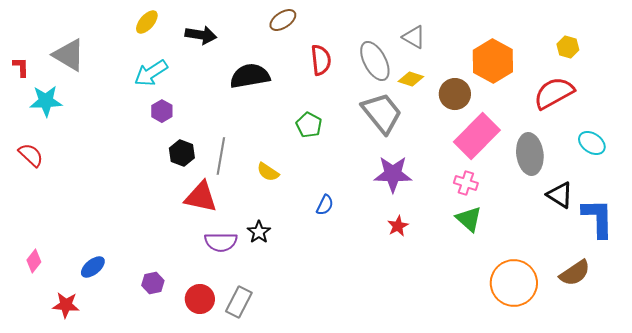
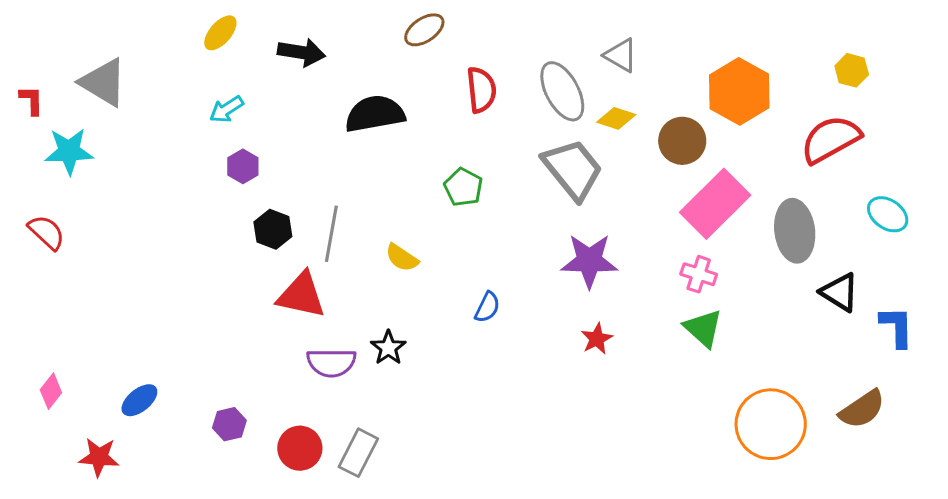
cyan arrow: (151, 73) -> (226, 109), size x0.7
blue L-shape: (598, 218) -> (897, 327), size x0.7

